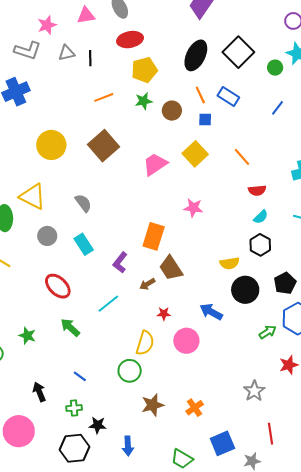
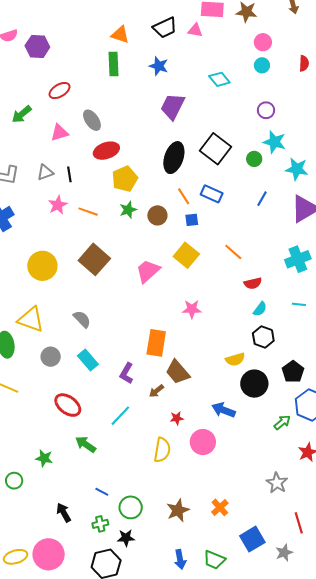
pink star: (47, 25) -> (58, 205), moved
orange line: (104, 97) -> (88, 212), turned 48
green circle: (130, 371) -> (131, 507), moved
blue arrow: (128, 446) -> (180, 559), moved

